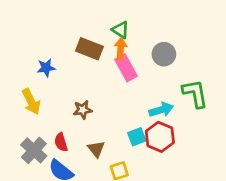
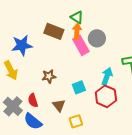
gray circle: (164, 54) -> (97, 38), moved
blue star: (46, 68) -> (22, 45), size x1.5
cyan arrow: (161, 110) -> (107, 76), turned -54
cyan square: (137, 137) -> (79, 87), moved

